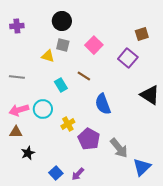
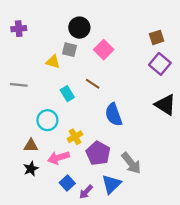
black circle: (62, 21) -> (79, 28), moved
purple square: (128, 58) -> (160, 64), moved
pink arrow: (19, 110) -> (58, 158), moved
brown triangle: (16, 132) -> (31, 146), moved
blue triangle: (142, 167) -> (111, 184), moved
blue square: (56, 173) -> (67, 183), moved

